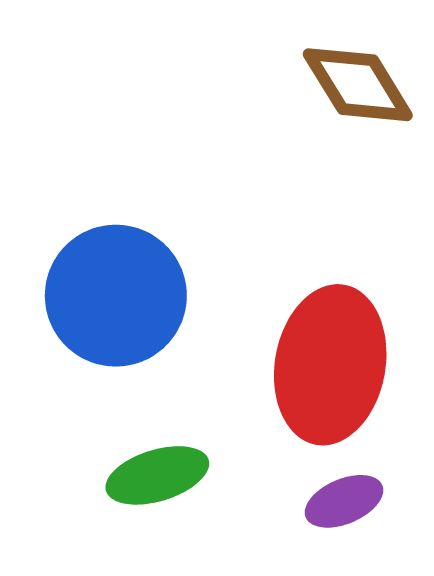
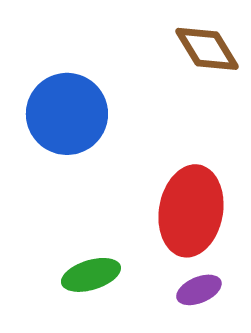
blue circle: (116, 296) -> (67, 114), moved

